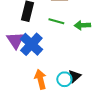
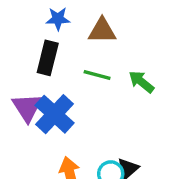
green arrow: (82, 25) -> (141, 82), turned 42

